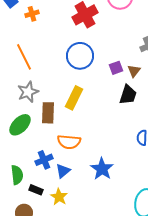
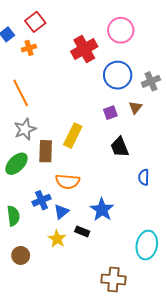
blue circle: (80, 56) -> (118, 75), moved
purple square: (116, 68) -> (110, 113), moved
black trapezoid: (128, 95) -> (120, 147), moved, turned 140
black rectangle: (36, 190) -> (82, 231), moved

